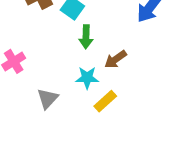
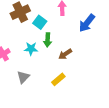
cyan star: (87, 78) -> (31, 49), moved

